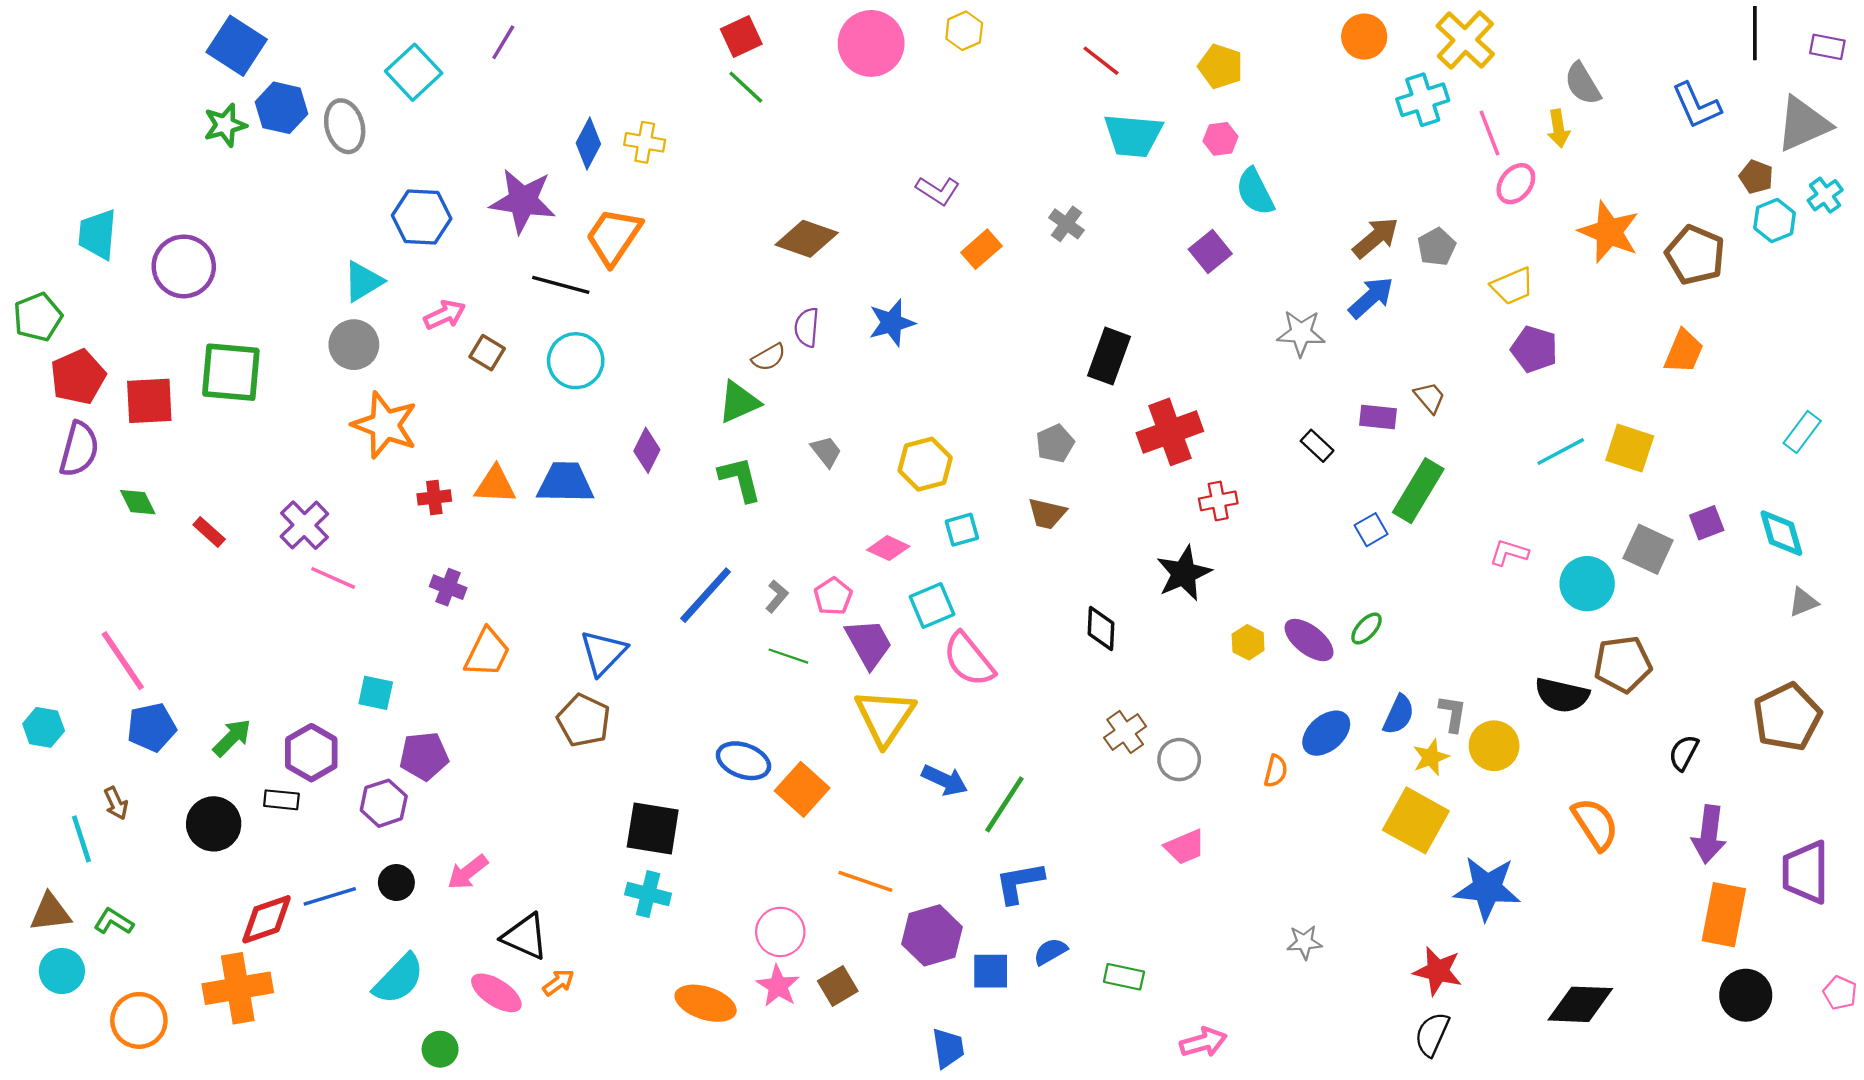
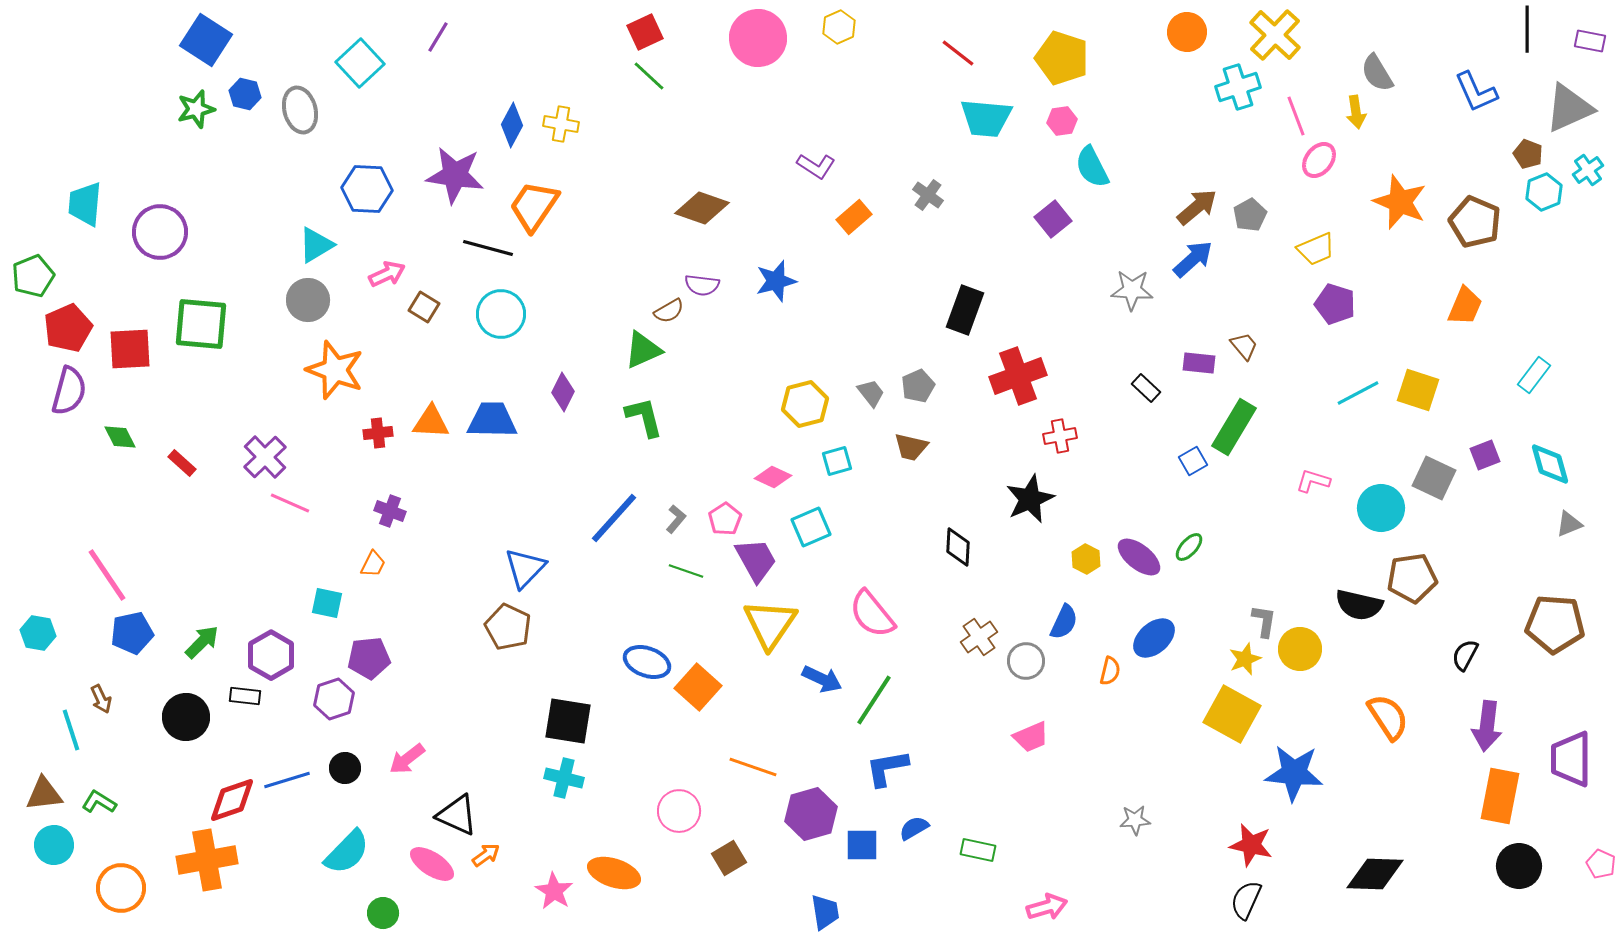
yellow pentagon: (1220, 66) -> (1062, 58), size x1.4
blue hexagon: (281, 108) -> (245, 94), size x0.7
purple semicircle: (807, 327) -> (702, 285), turned -88
cyan rectangle: (1802, 432) -> (1534, 375), moved
gray trapezoid: (826, 451) -> (871, 393), moved
orange trapezoid: (487, 653) -> (373, 564), moved, size x0.6
pink semicircle: (969, 660) -> (872, 614), moved
blue semicircle: (1399, 715) -> (1064, 622), moved
brown pentagon: (1787, 717) -> (1555, 624), turned 30
pink star: (778, 986) -> (554, 891), moved

